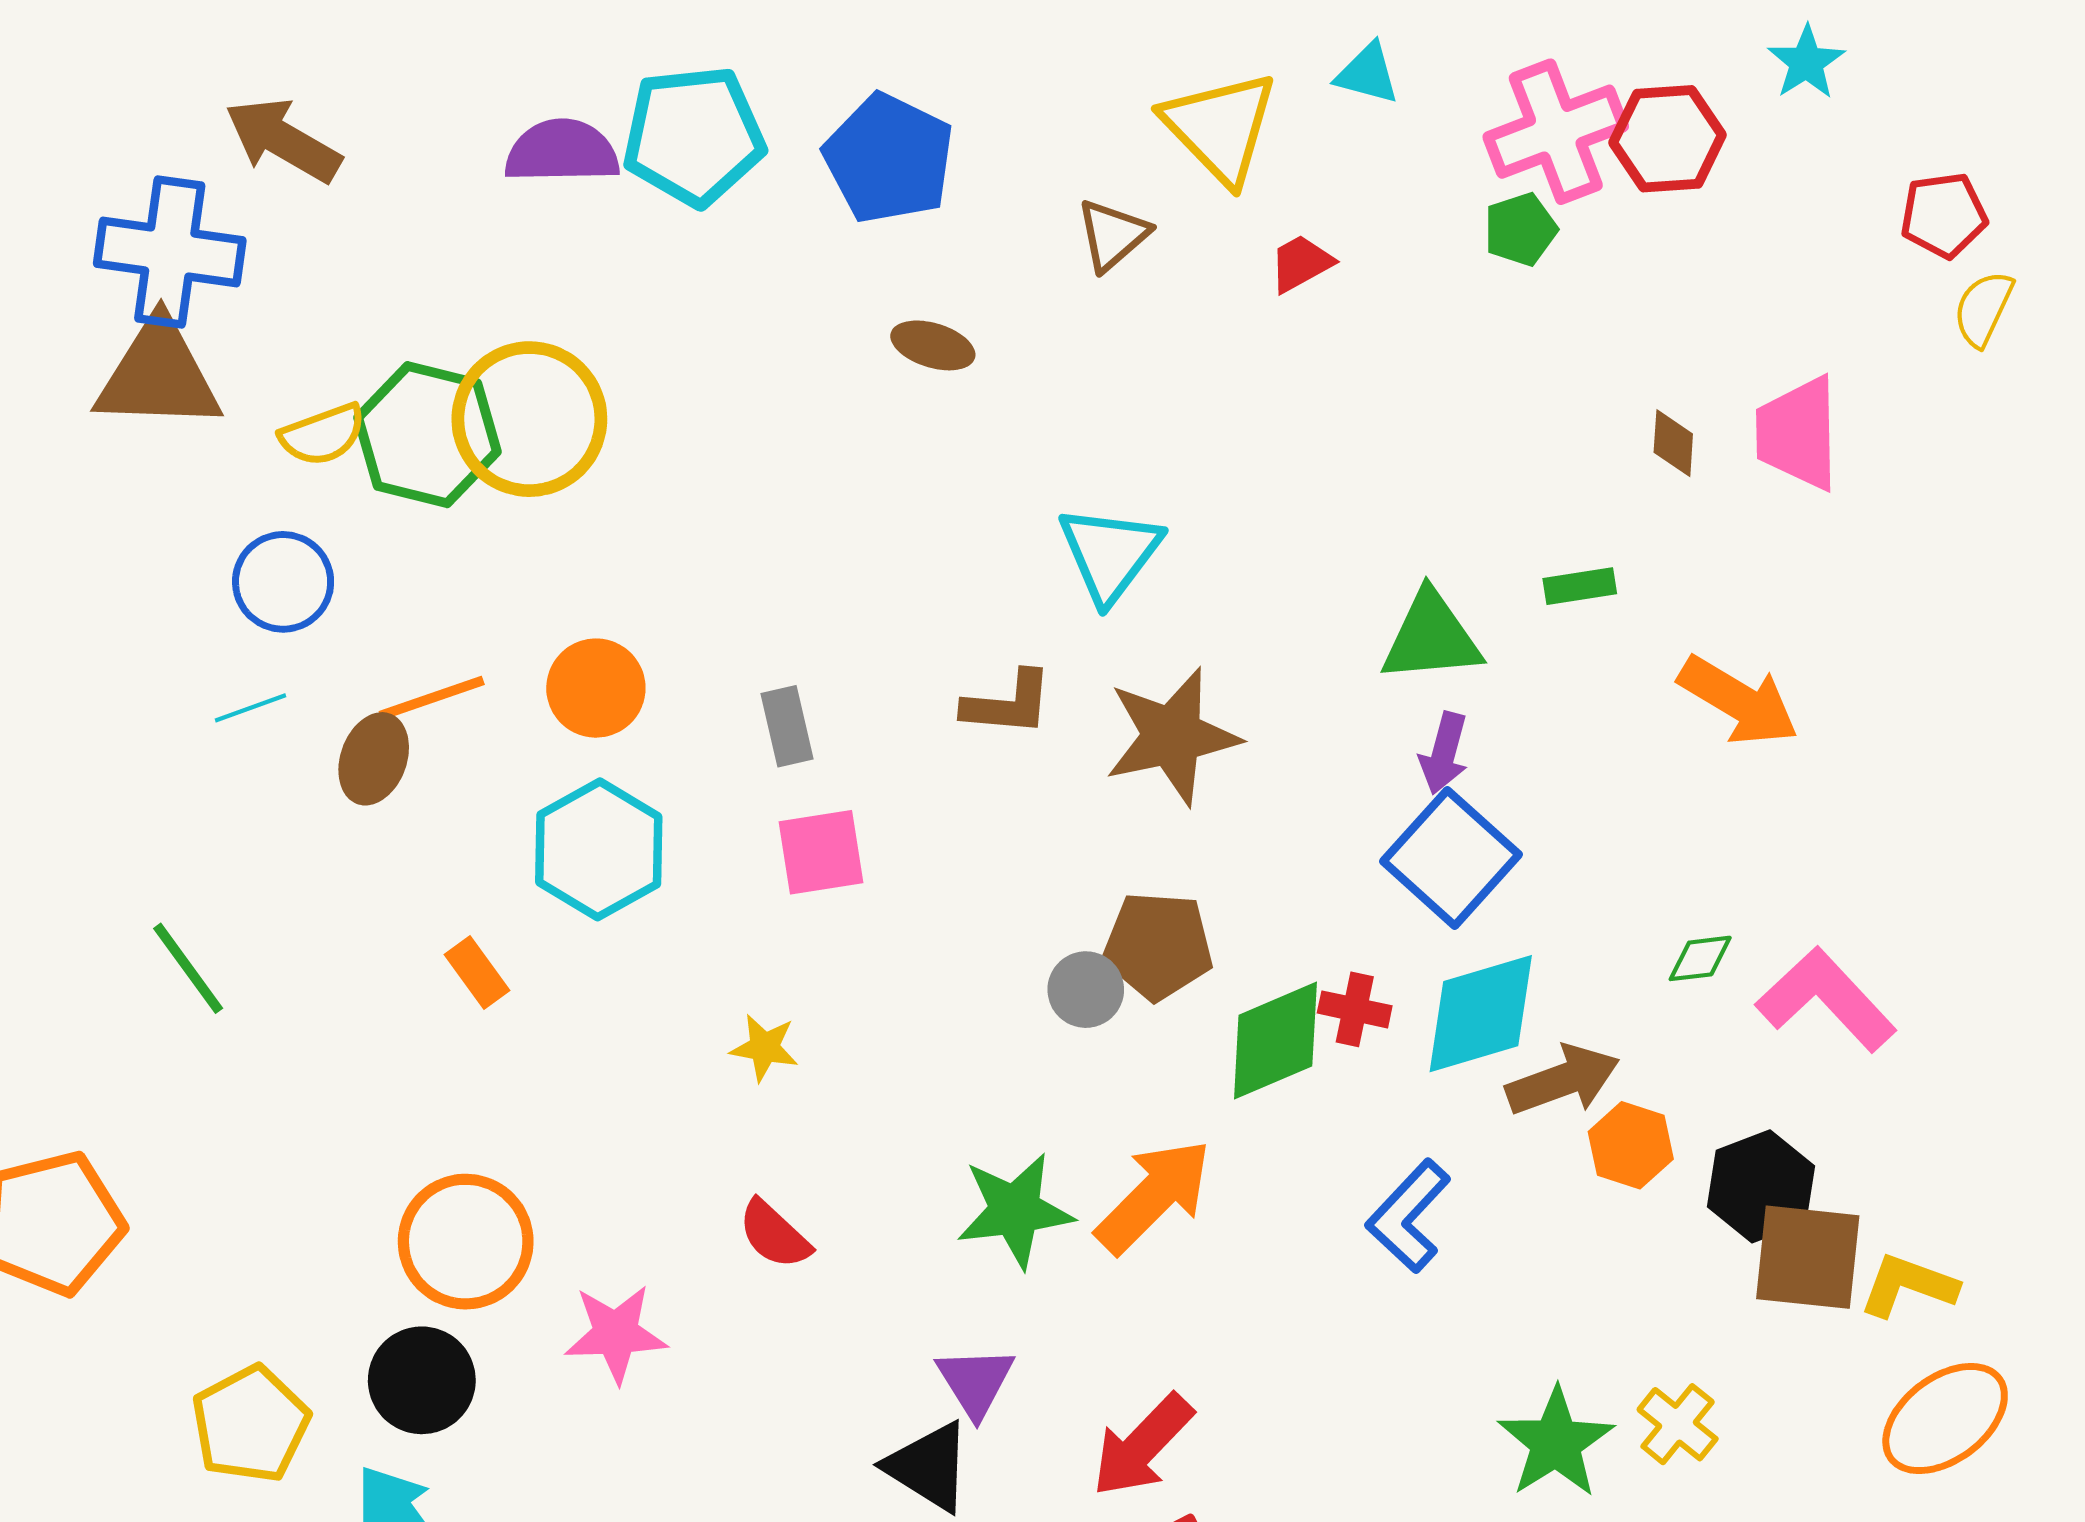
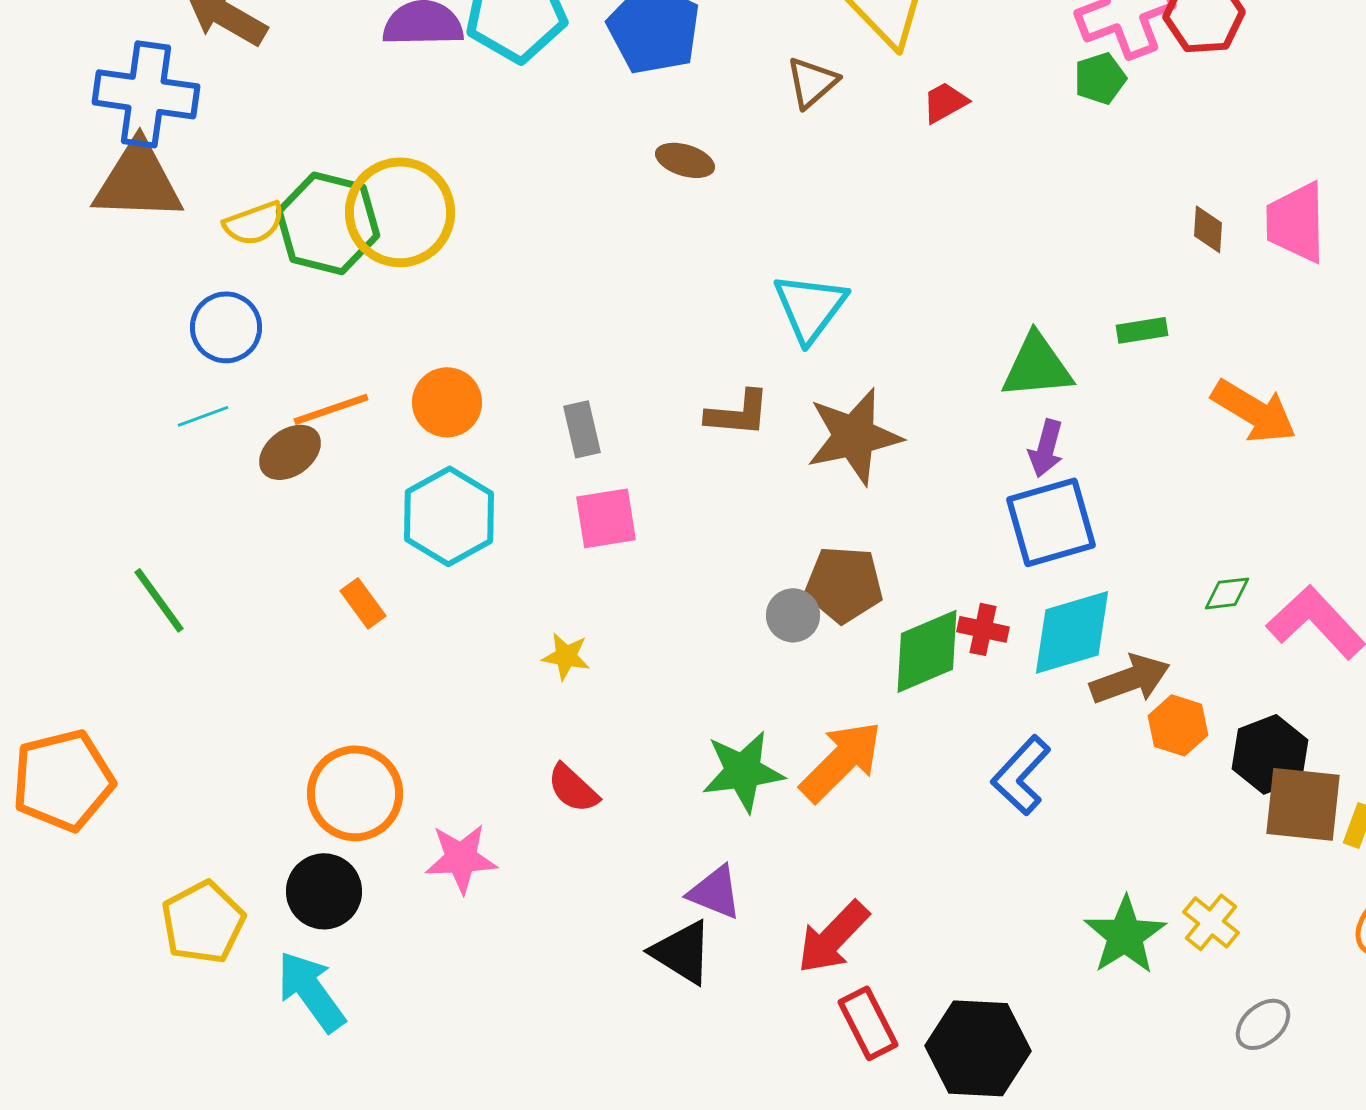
brown ellipse: (374, 759) -> (290, 452), turned 34
blue square: (1451, 858) -> (1051, 522), turned 32
purple triangle: (975, 1382) -> (715, 892), turned -36

